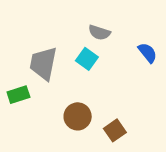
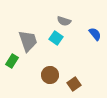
gray trapezoid: (43, 64) -> (28, 41), turned 150
green rectangle: (18, 95) -> (12, 61), turned -40

